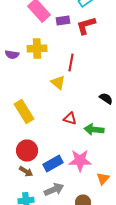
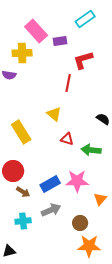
red L-shape: (86, 26) -> (83, 60), moved
yellow cross: (37, 48) -> (22, 53), moved
yellow triangle: (58, 82) -> (54, 114), moved
red circle: (27, 150) -> (13, 171), moved

